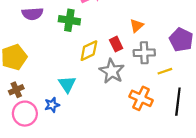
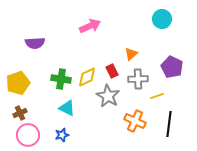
green cross: (69, 20) -> (61, 79), moved
cyan triangle: (67, 84) -> (67, 108), turned -30
blue star: (52, 105) -> (62, 135), moved

